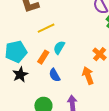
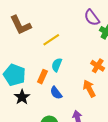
yellow line: (46, 28) -> (51, 40), moved
cyan pentagon: (16, 52) -> (14, 75), turned -30

